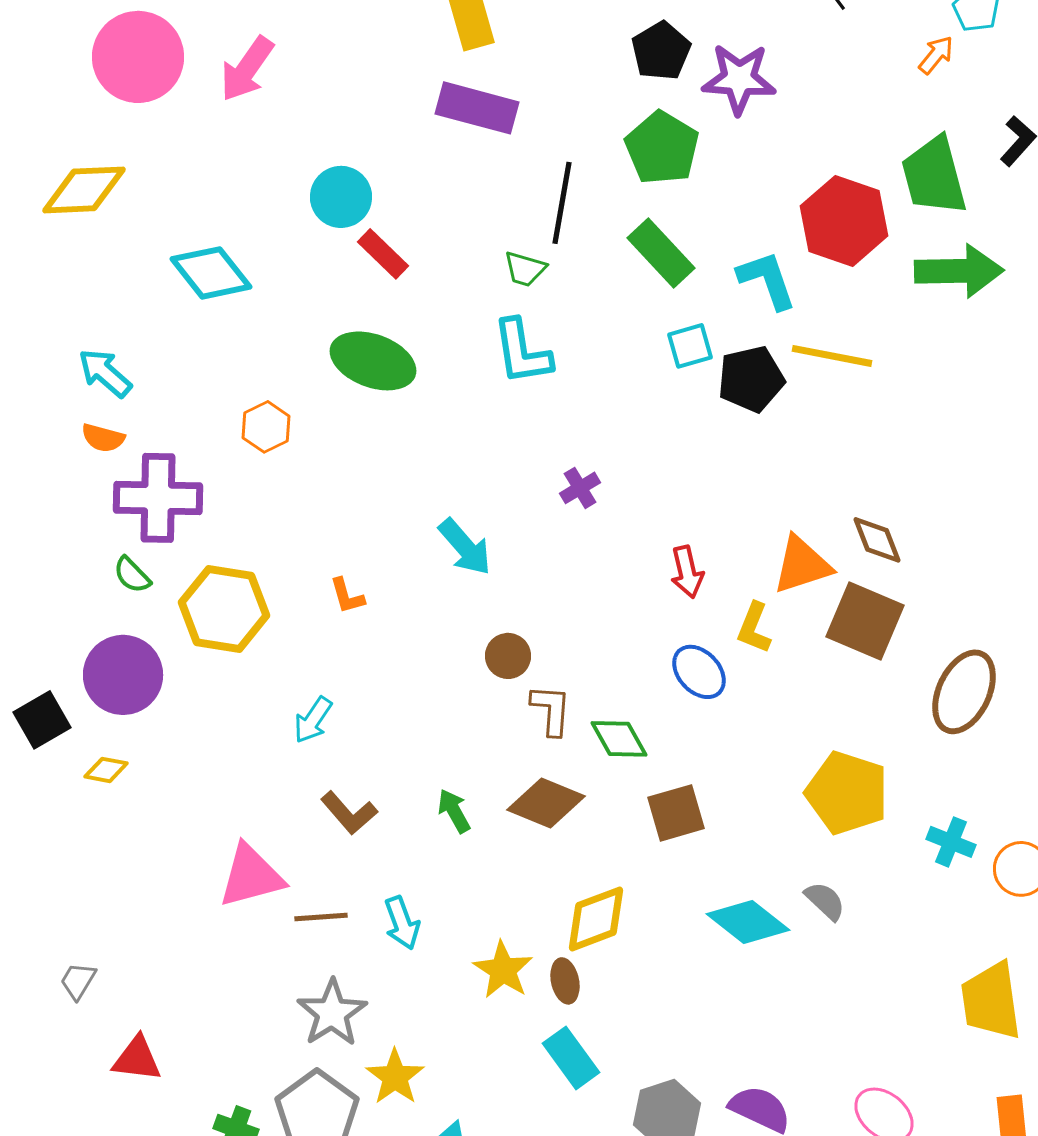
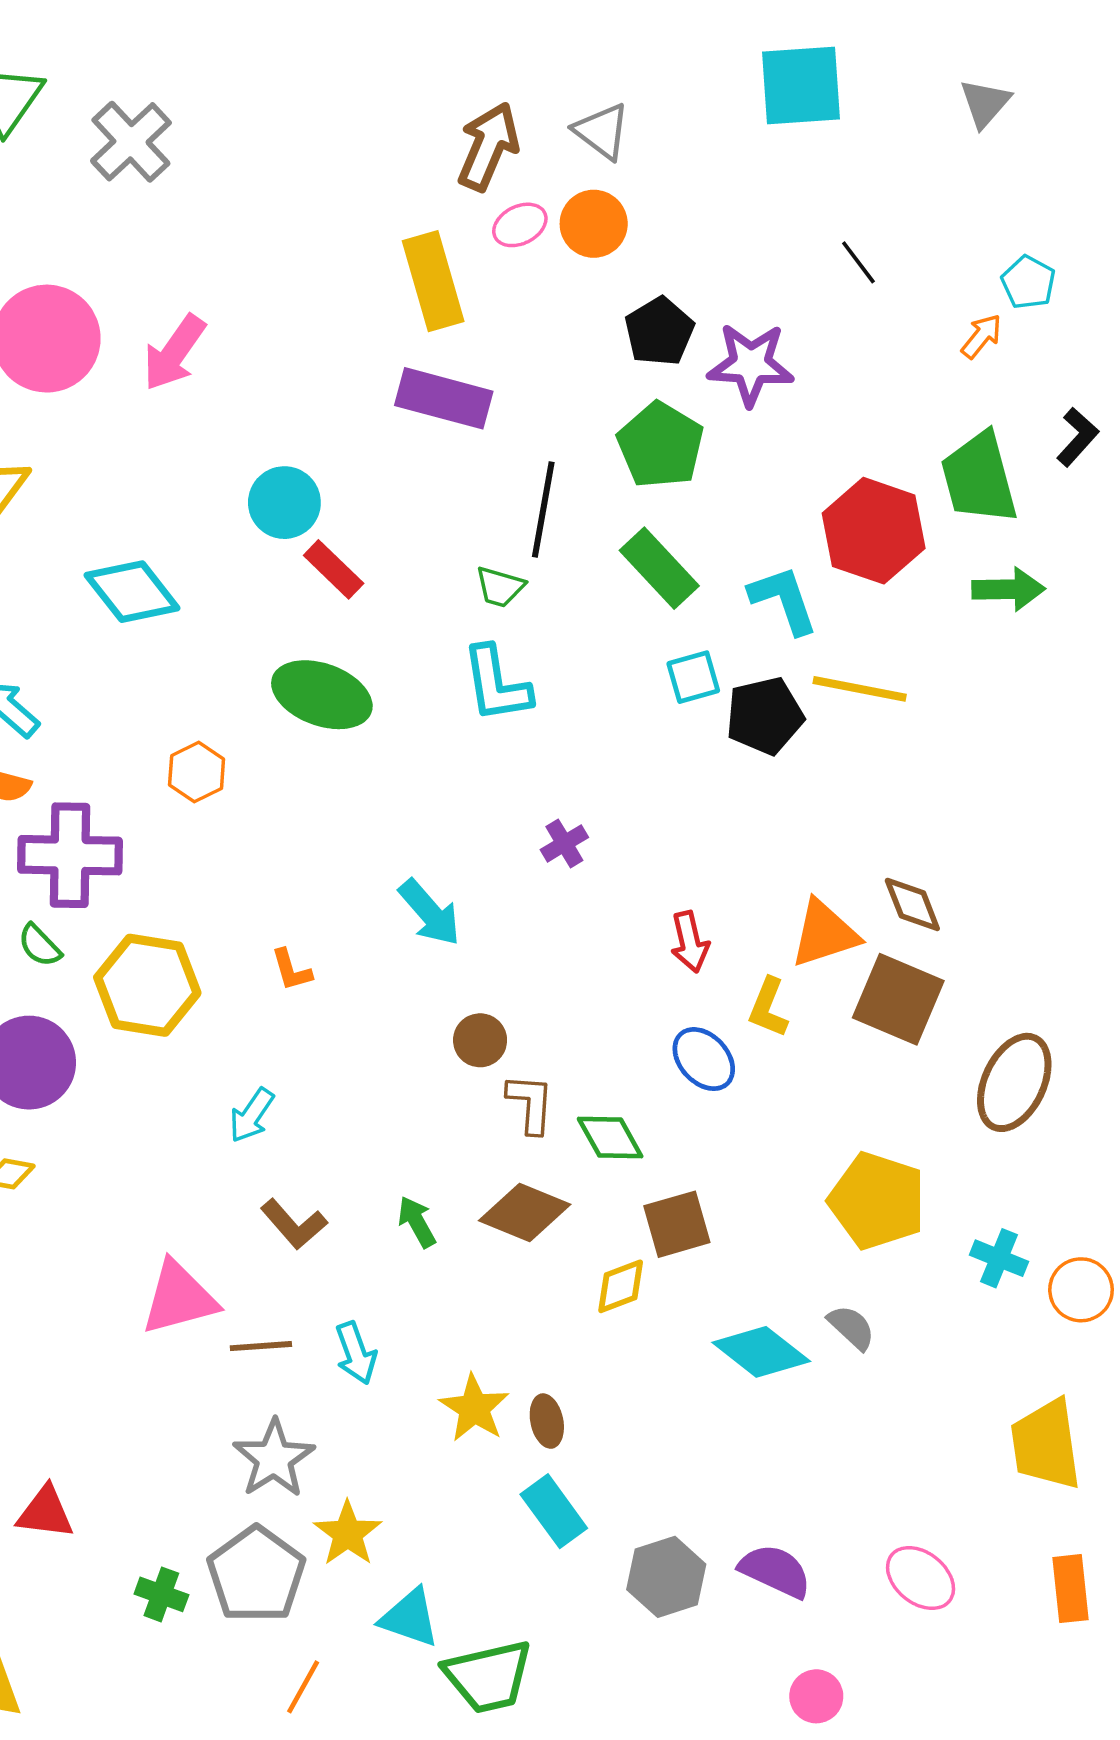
green arrow: (959, 271) -> (1008, 589), size x0.7
yellow diamond: (596, 919) -> (621, 1286), moved, size x0.7

